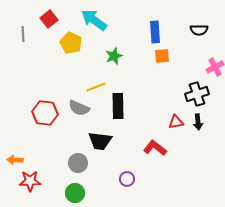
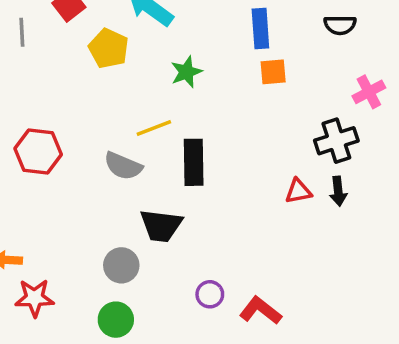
red hexagon: (45, 113) -> (38, 151), moved
red L-shape: (155, 148) -> (260, 311), moved

